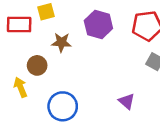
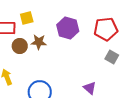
brown circle: (37, 65) -> (20, 46), moved

